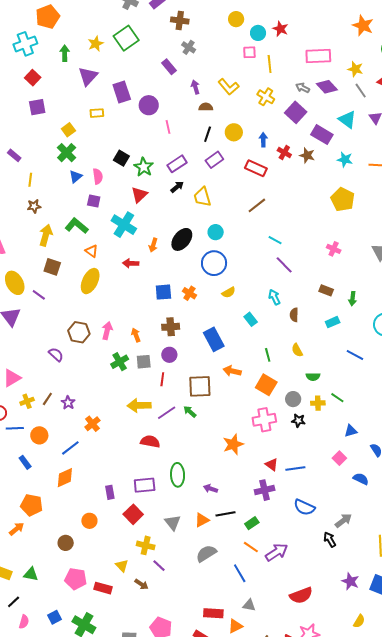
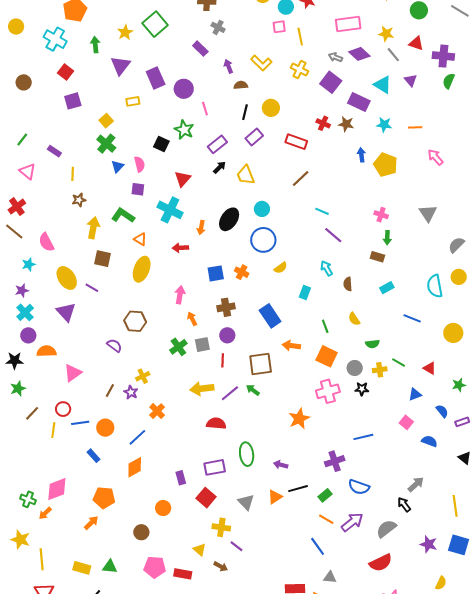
cyan cross: (25, 44) -> (55, 39), turned -35
blue arrow: (263, 140) -> (361, 155), moved
green star: (144, 167) -> (184, 130), moved
green arrow: (353, 299) -> (387, 238), moved
cyan rectangle: (251, 319) -> (305, 293), turned 64
pink arrow: (107, 331) -> (180, 295), moved
yellow cross: (27, 401) -> (143, 376), moved
red triangle: (272, 465) -> (430, 368), moved
blue semicircle: (304, 507) -> (359, 487), moved
gray semicircle: (206, 553) -> (386, 529), moved

